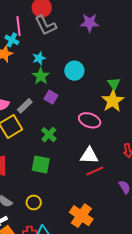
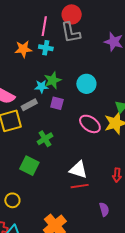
cyan cross: (12, 40) -> (46, 48), moved, turned -32
cyan star: (39, 58) -> (41, 87), moved
purple square: (51, 97) -> (57, 103), turned -32
pink ellipse: (90, 120) -> (90, 124), moved

